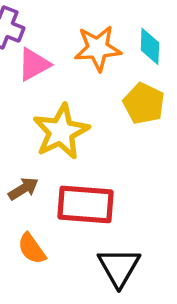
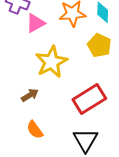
red rectangle: (86, 204) -> (89, 99), moved, turned -36

